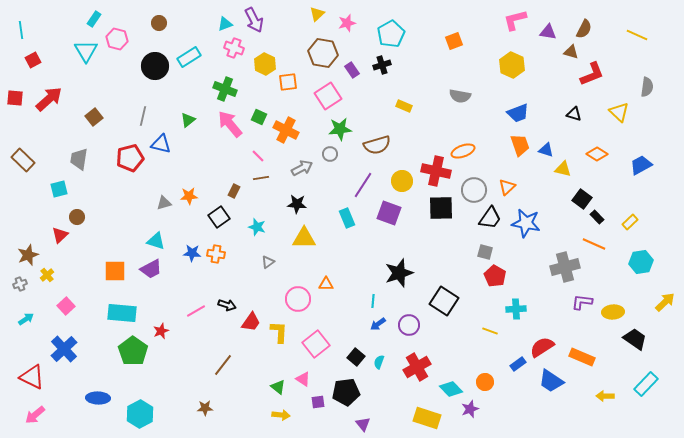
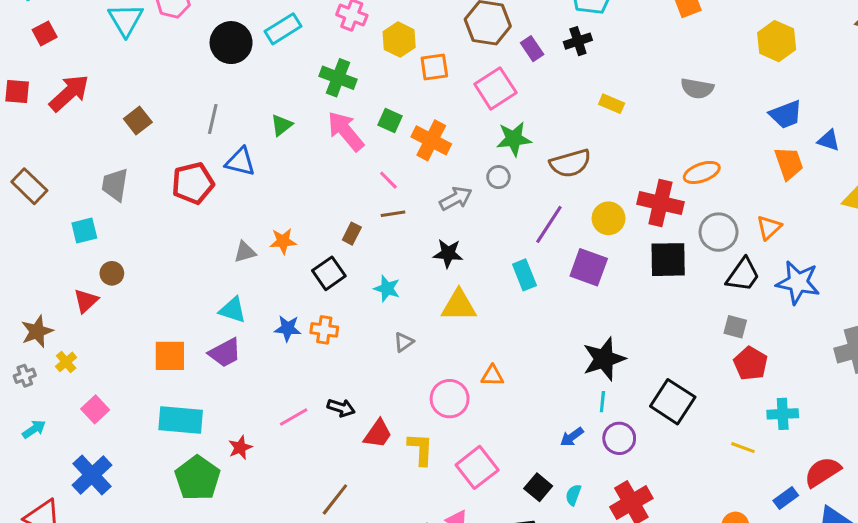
blue triangle: (546, 150) -> (829, 140), moved
cyan line: (373, 301) -> (602, 402), moved

